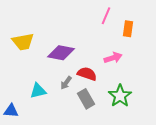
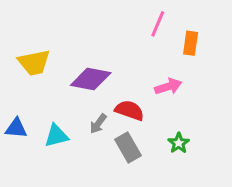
green star: (120, 96) -> (179, 143), size x0.6
blue triangle: (11, 111) -> (16, 128), moved

